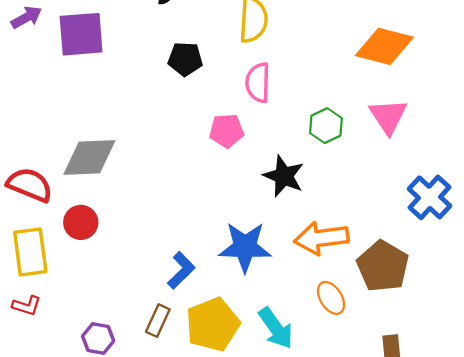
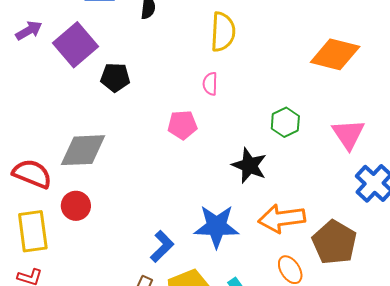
purple square: (81, 34) -> (76, 45), turned -36
black pentagon: (185, 59) -> (115, 77), moved
pink semicircle: (258, 83) -> (210, 84), moved, size x0.7
pink triangle: (388, 116) -> (348, 134), moved
pink pentagon: (227, 131) -> (182, 125), moved

